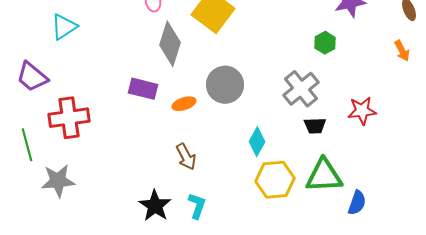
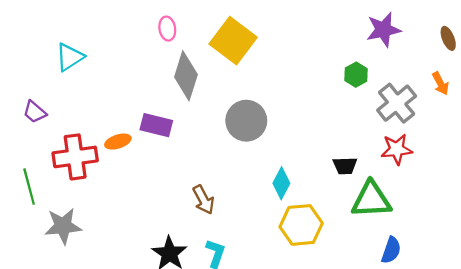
purple trapezoid: (32, 77) -> (35, 112), size x0.7
gray cross: (301, 89) -> (397, 103), moved
orange ellipse: (184, 104) -> (118, 142), moved
green triangle: (324, 176) -> (371, 200), moved

